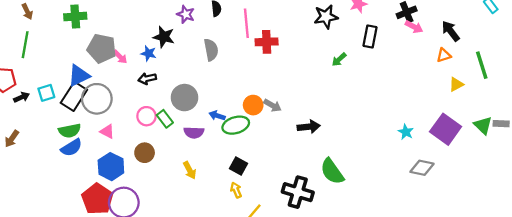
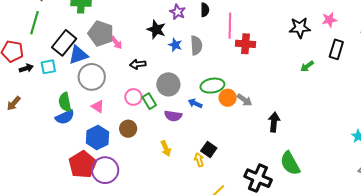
blue star: (149, 53) -> (175, 45), moved
black rectangle: (74, 96) -> (64, 43), moved
green ellipse: (236, 125) -> (212, 86), moved
black arrow: (309, 127) -> (274, 122), turned -84
green semicircle: (70, 131) -> (65, 102), turned 84
yellow arrow: (236, 190) -> (199, 160), moved

